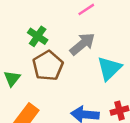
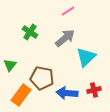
brown pentagon: (48, 66) -> (42, 78), moved, turned -30

